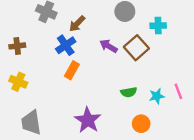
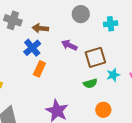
brown arrow: (77, 24) -> (40, 28), turned 56
brown square: (136, 48) -> (95, 57), moved, turned 30
cyan star: (157, 96) -> (113, 75), moved

